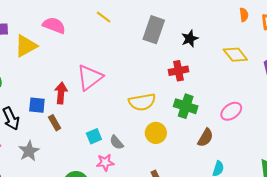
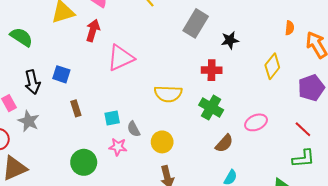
yellow diamond: (235, 55) -> (272, 66), turned 65
red arrow: (61, 93) -> (93, 30), moved
brown rectangle: (55, 123) -> (76, 108), moved
yellow circle: (156, 133) -> (162, 142), moved
gray star: (29, 151) -> (29, 121), moved, turned -30

